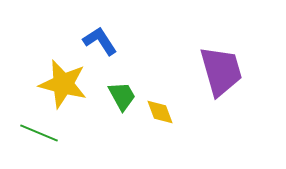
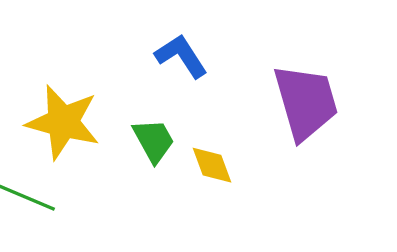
blue L-shape: (100, 41) -> (181, 56), moved

